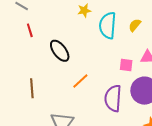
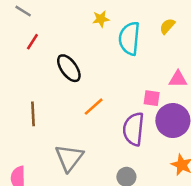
yellow semicircle: (135, 25) -> (167, 26), moved
red line: (30, 30) -> (32, 42), turned 48
pink square: (126, 65) -> (152, 98), moved

